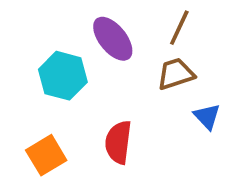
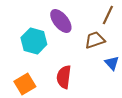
brown line: (179, 28) -> (108, 15), moved

